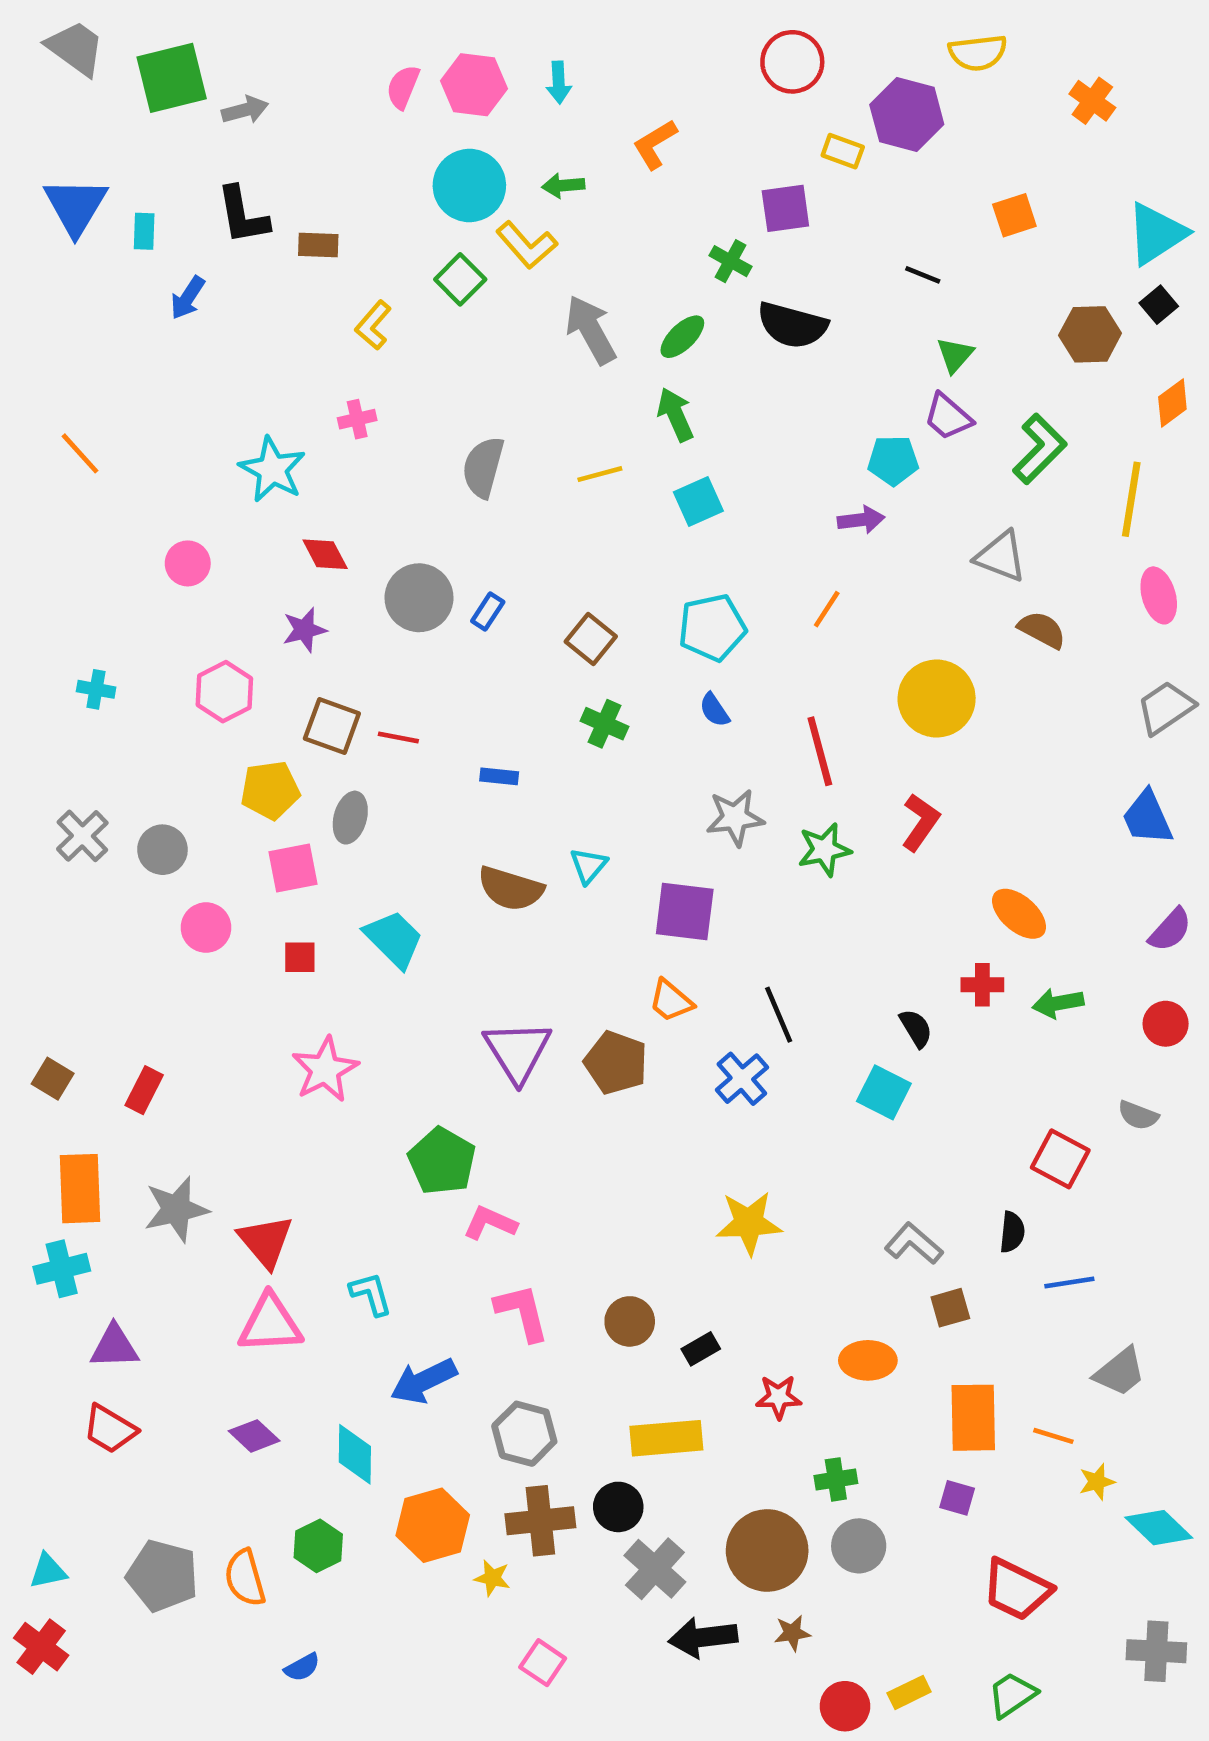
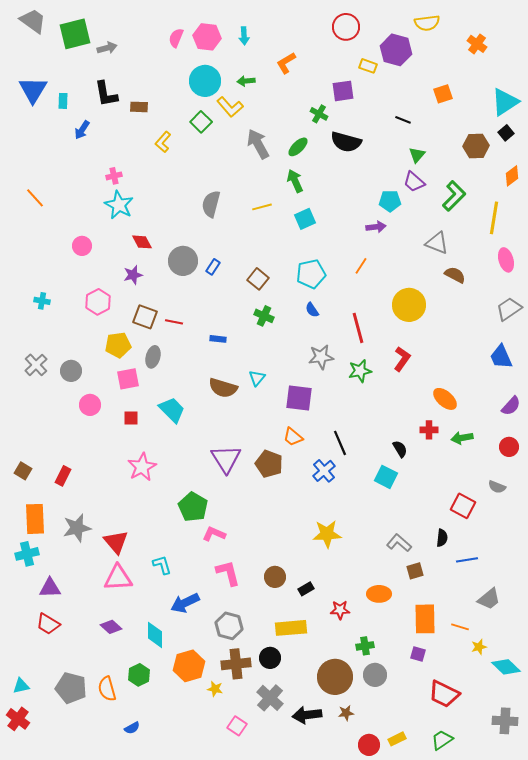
pink cross: (357, 419) -> (114, 176), moved
gray cross: (655, 1569) -> (270, 698), moved

